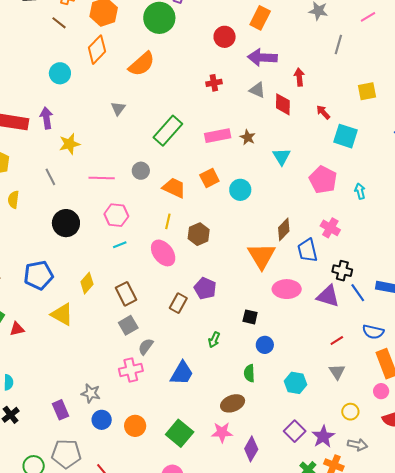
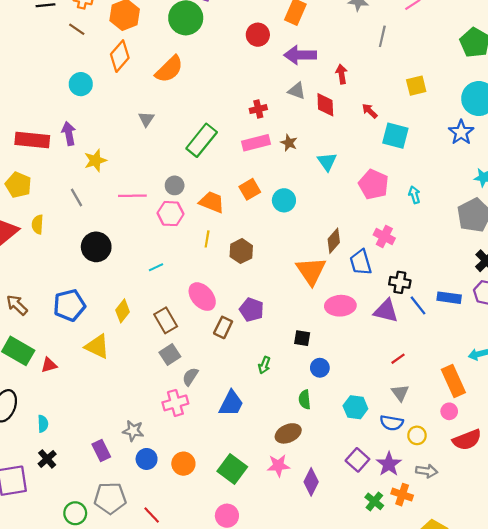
red cross: (214, 83) -> (258, 109), moved
pink hexagon: (116, 215) -> (171, 214), moved
pink ellipse: (163, 253) -> (202, 297), moved
blue semicircle: (373, 332) -> (392, 423), moved

